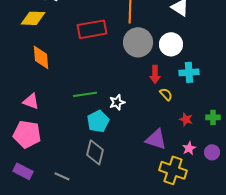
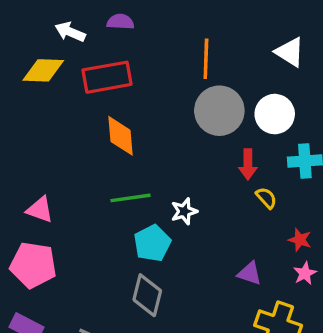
red rectangle: (92, 29) -> (107, 77), moved
orange diamond: (41, 57) -> (120, 136), moved
purple triangle: (156, 139) -> (250, 273), size x0.7
pink star: (189, 148) -> (305, 273), moved

